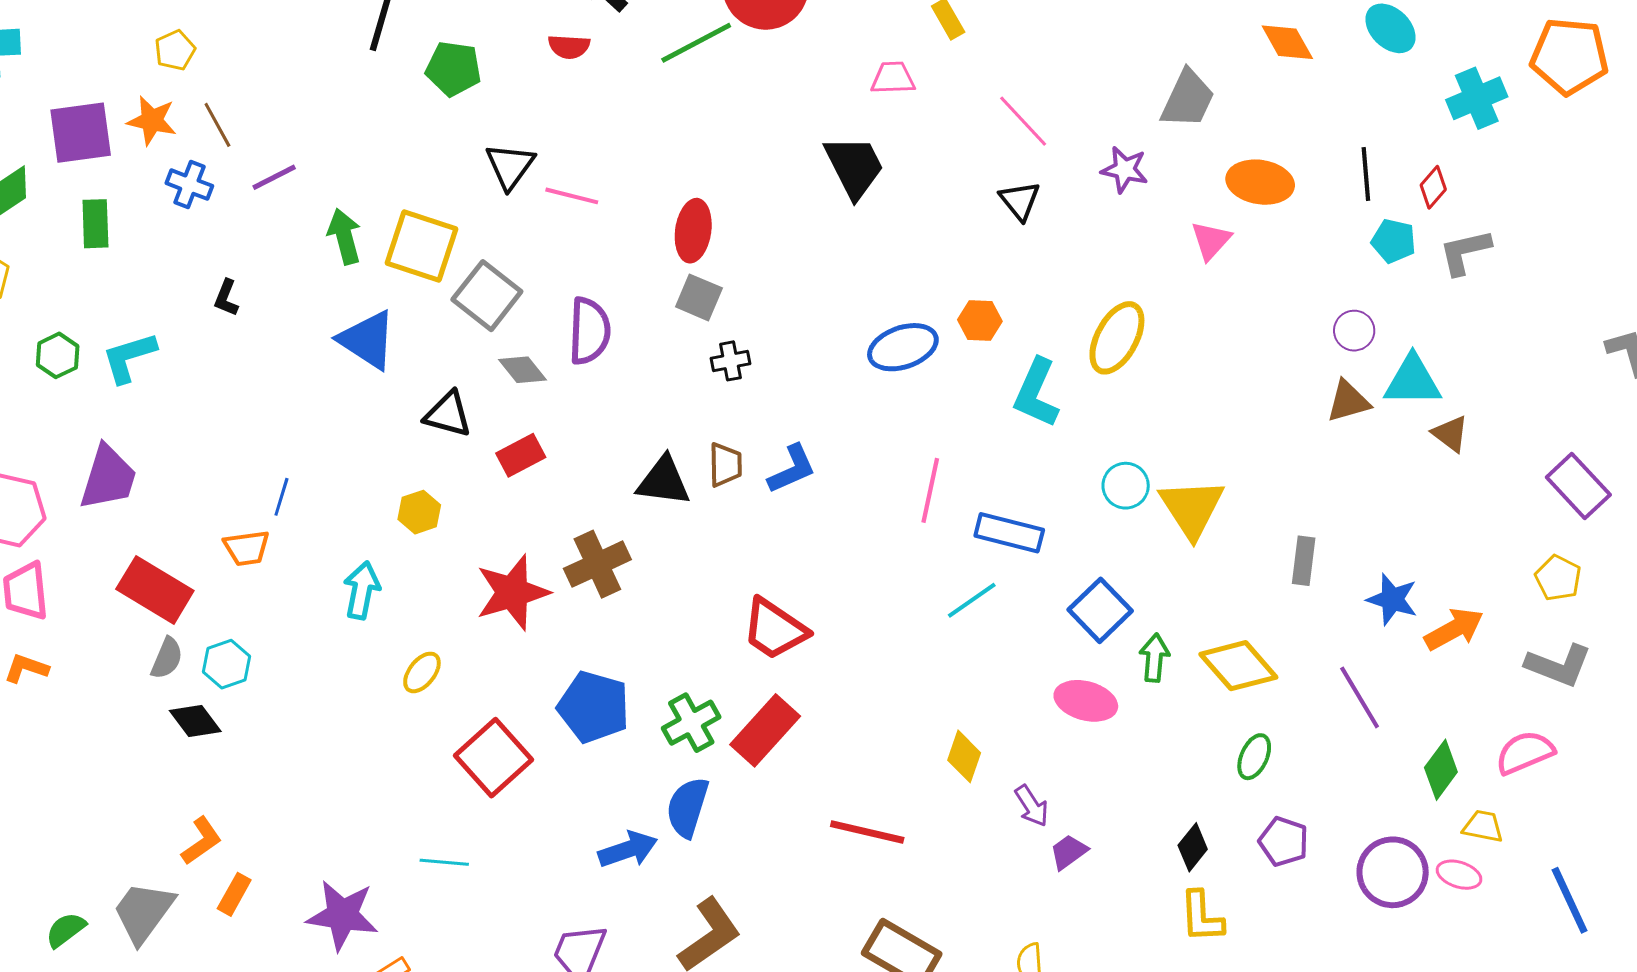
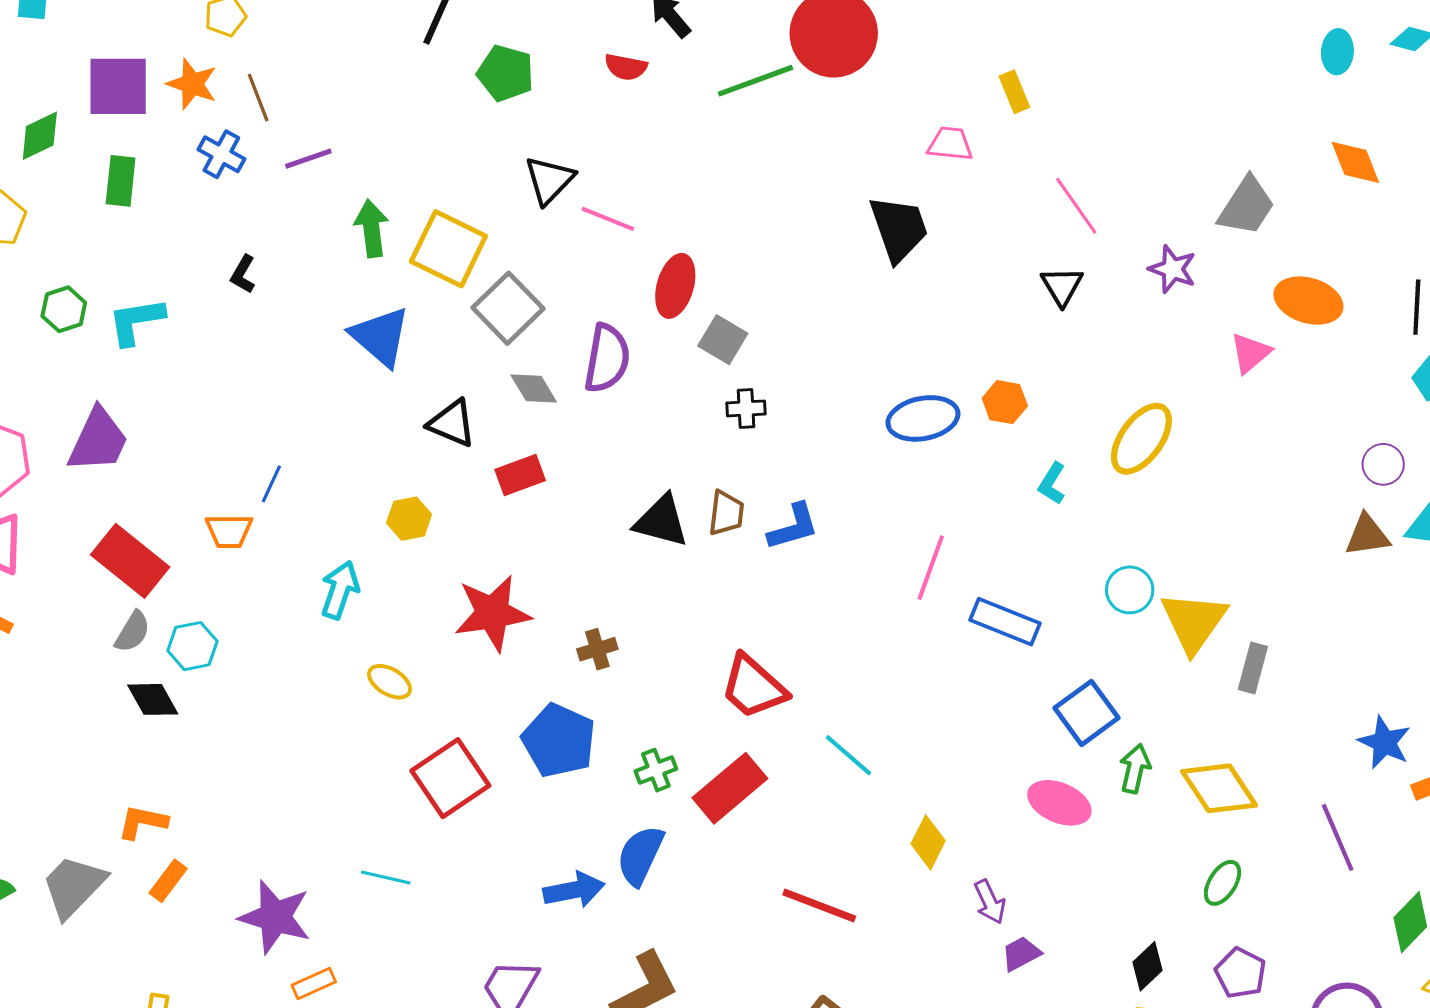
red ellipse: (693, 231) -> (675, 286), moved
cyan L-shape: (1036, 393) -> (1052, 483), size x0.6
gray rectangle: (1304, 561) -> (1253, 668), moved
brown cross: (597, 564) -> (597, 649), moved, size x0.6
cyan line: (972, 600) -> (848, 755), moved, turned 68
yellow ellipse: (422, 672) -> (390, 682), turned 75
green cross: (691, 723) -> (656, 770), size x0.7
orange L-shape: (202, 841) -> (142, 822), turned -141

